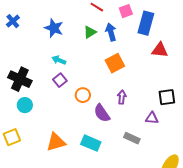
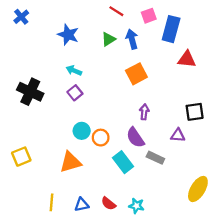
blue cross: (13, 21) -> (21, 17), moved
orange circle: (83, 95) -> (101, 138), moved
cyan circle: (25, 105) -> (82, 131), moved
purple semicircle: (102, 113) -> (135, 138), moved
cyan rectangle: (91, 143) -> (123, 162), moved, turned 30

